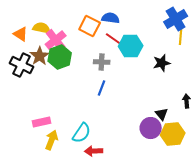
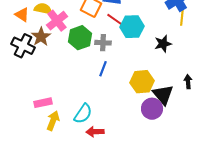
green hexagon: (60, 57) -> (80, 38), moved
black triangle: (162, 114) -> (163, 95), size x1.6
yellow hexagon: (173, 134) -> (142, 82), moved

